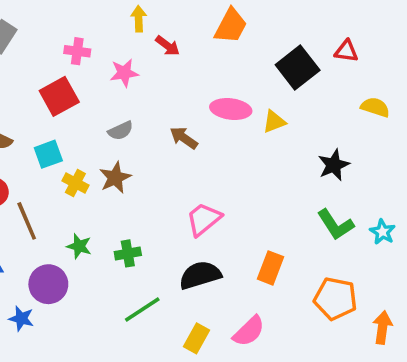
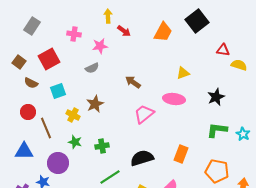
orange trapezoid: (231, 26) -> (163, 32), moved
red triangle: (346, 51) -> (223, 50), moved
black square: (298, 67) -> (197, 21), moved
red square: (59, 96) -> (49, 59), moved
pink ellipse: (231, 109) -> (174, 99), moved
gray semicircle: (121, 131) -> (92, 68), moved
yellow cross: (75, 183) -> (73, 115), moved
pink trapezoid: (204, 219) -> (144, 114), moved
green L-shape: (336, 225) -> (217, 130), turned 130

